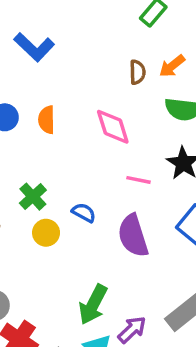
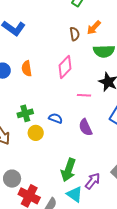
pink diamond: (113, 127) -> (65, 67), turned 70
green cross: (33, 197) -> (25, 113), turned 35
purple semicircle: (133, 236) -> (85, 127), size x0.7

